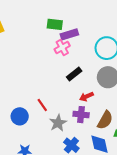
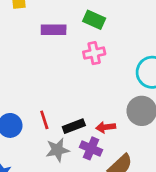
purple rectangle: (69, 34) -> (54, 30), moved
black rectangle: (74, 74) -> (74, 126), moved

